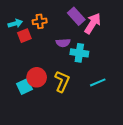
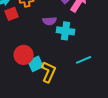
yellow L-shape: (62, 81) -> (49, 72), moved
cyan square: (24, 86) -> (36, 64), moved

